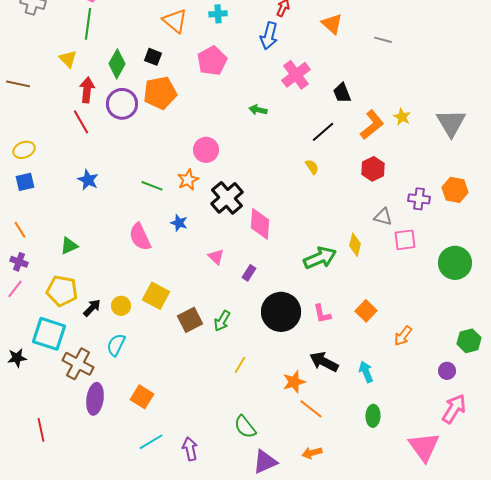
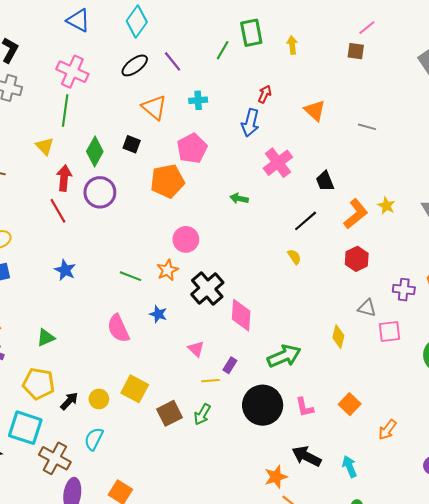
orange pentagon: (160, 93) -> (167, 181), moved
green arrow: (320, 258) -> (284, 356), moved
yellow line: (240, 365) -> (210, 381), moved, turned 54

